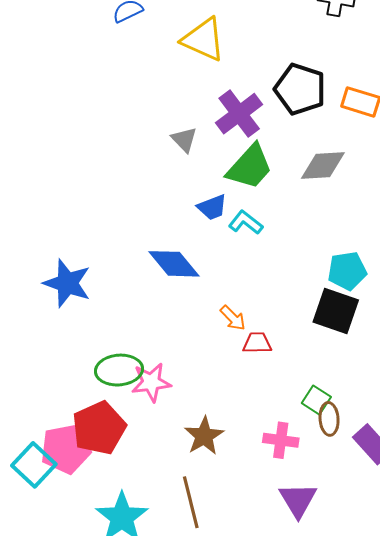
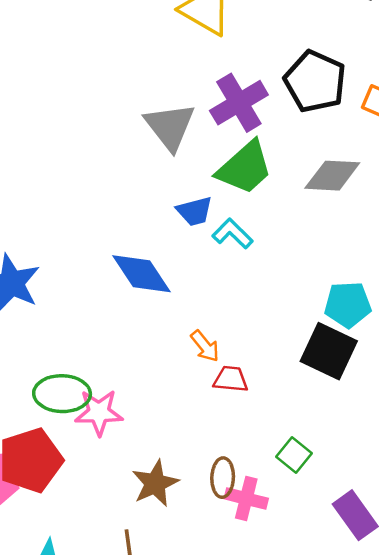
gray triangle: (184, 139) -> (170, 126), size x1.6
brown ellipse: (329, 419) -> (223, 478), moved

